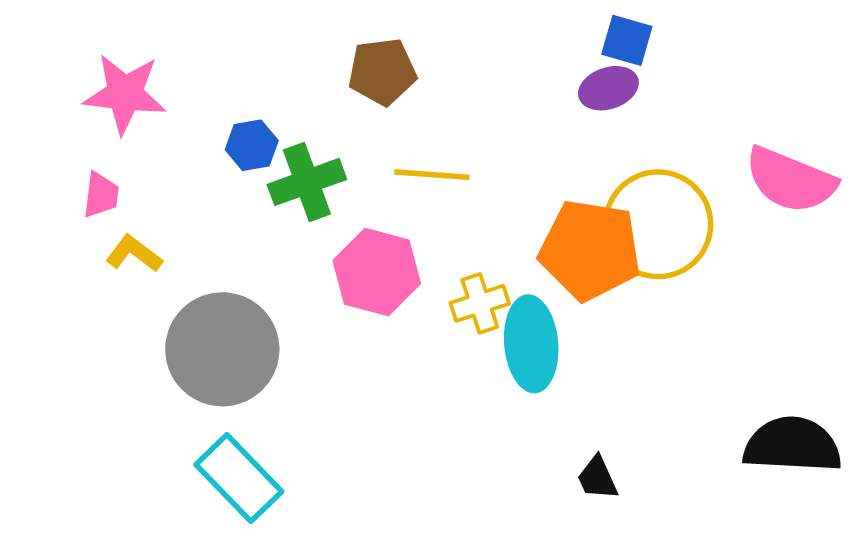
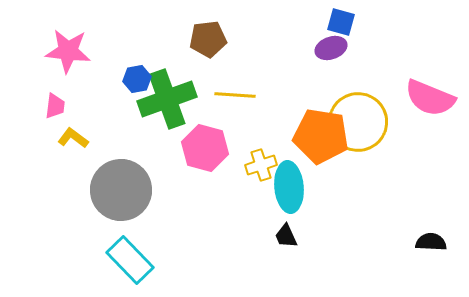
green cross: (307, 182) -> (167, 99), size x1.4
black semicircle: (792, 445) -> (431, 242), size x0.6
black trapezoid: (597, 478) -> (286, 236), moved

